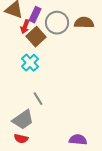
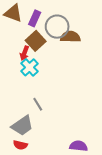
brown semicircle: (84, 23) -> (70, 37), moved
red arrow: (25, 27) -> (24, 53), moved

